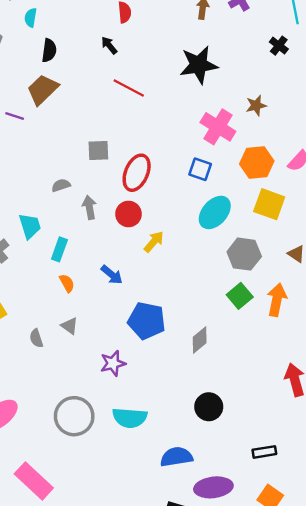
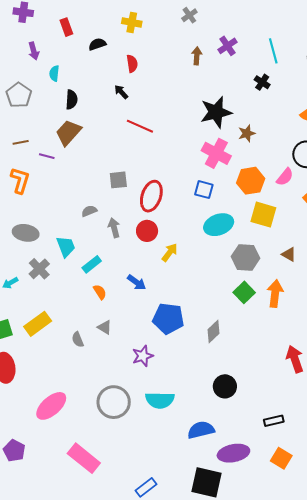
black star: (199, 65) -> (216, 112), moved
cyan ellipse: (215, 212) -> (219, 225), turned 32
cyan rectangle: (59, 249) -> (92, 264), turned 36

